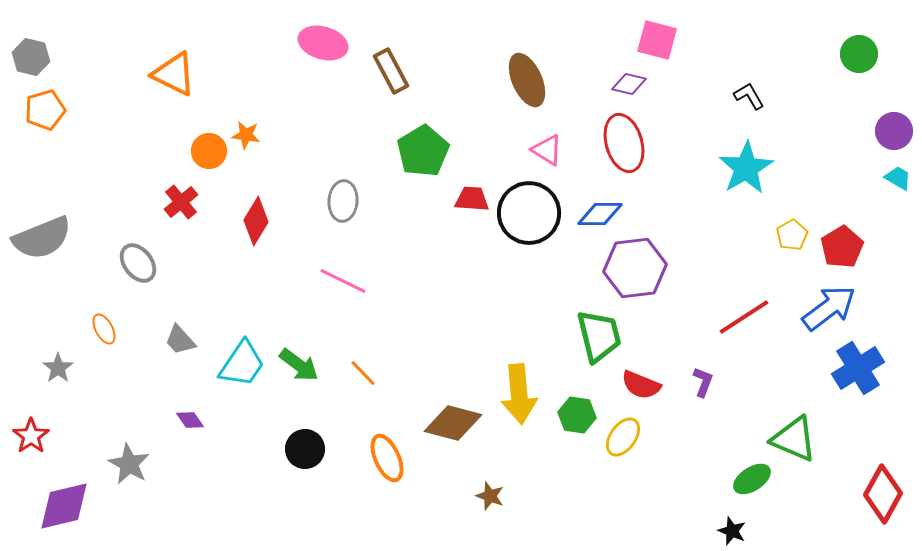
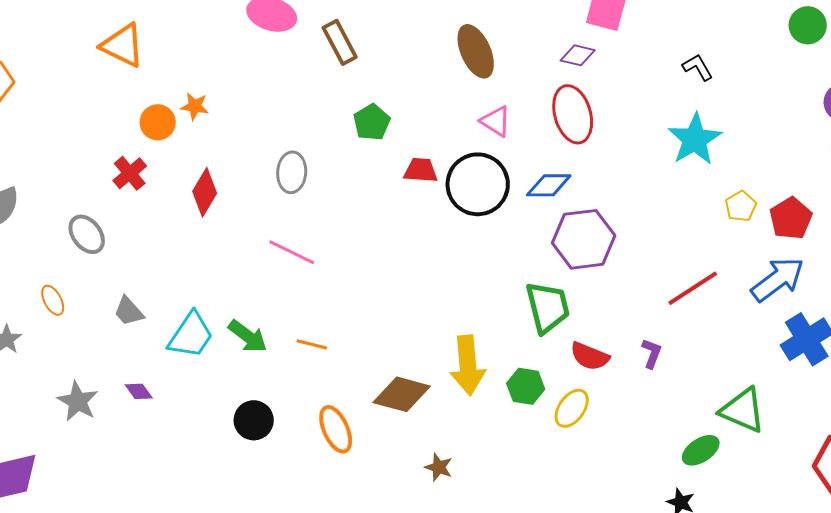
green pentagon: (423, 151) -> (372, 122), size x0.7
orange line: (363, 373) -> (312, 344), turned -32
gray star: (129, 464) -> (78, 401), moved

